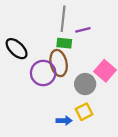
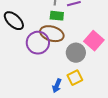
brown ellipse: (59, 63) -> (52, 34), turned -60
blue arrow: (64, 121) -> (57, 86), turned 112

